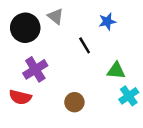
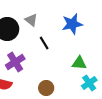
blue star: (107, 21) -> (72, 24), size x1.5
black line: (85, 45) -> (44, 43), moved

